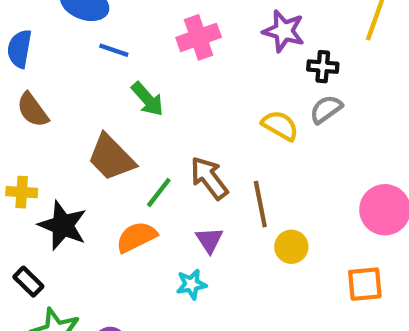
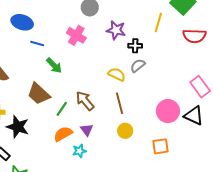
pink cross: (199, 37) -> (76, 35), turned -36
brown line: (260, 204) -> (120, 103), moved
orange semicircle: (136, 237) -> (63, 134), moved

